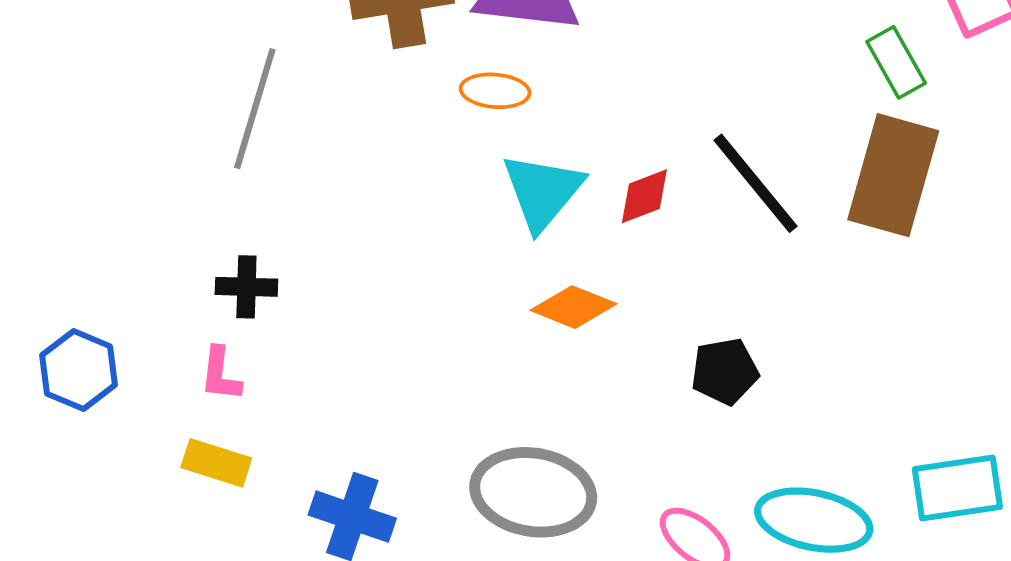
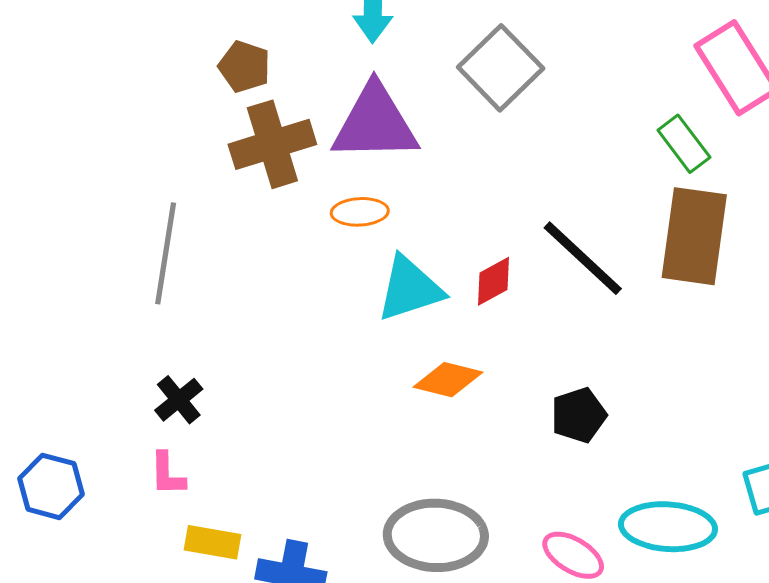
cyan triangle: (543, 191) -> (410, 289), turned 40
black cross: (246, 287) -> (179, 400), turned -33
yellow rectangle: (216, 463) -> (213, 542), moved

